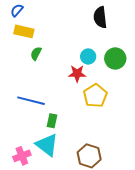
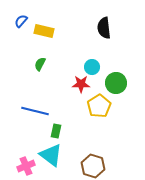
yellow rectangle: (24, 31) -> (44, 31), moved
green circle: (115, 58) -> (116, 83), moved

